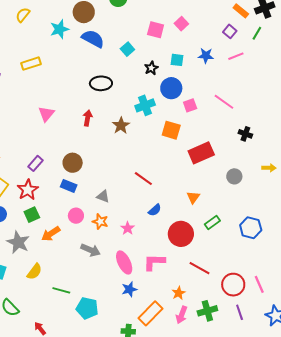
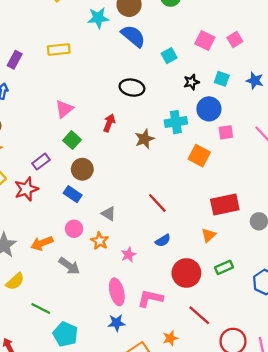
red rectangle: (201, 153) -> (225, 204), moved
green square: (32, 215) -> (72, 140), moved, turned -35
gray arrow: (91, 250) -> (69, 266), moved

